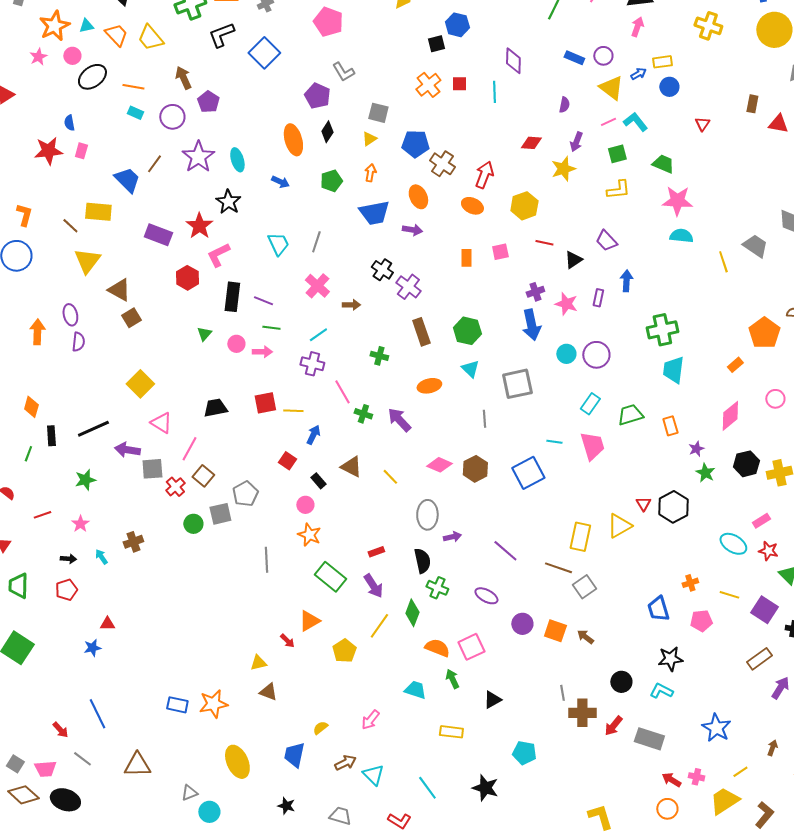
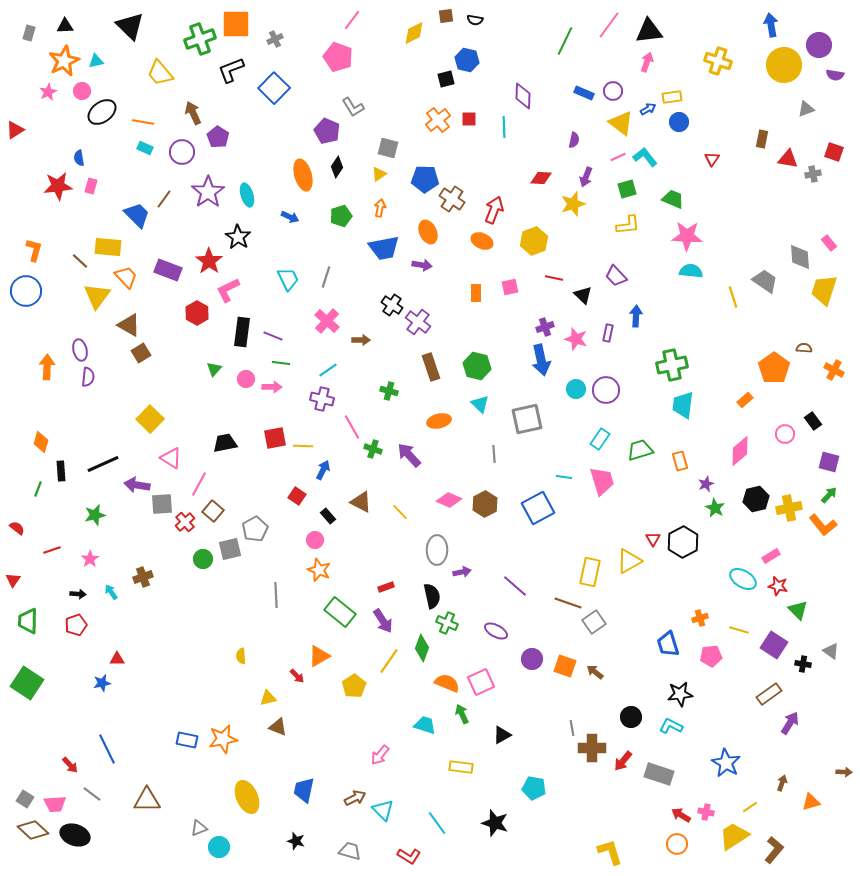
orange trapezoid: (116, 35) -> (126, 277), moved
black triangle: (573, 260) -> (583, 295), turned -42
yellow semicircle: (320, 728) -> (241, 656), moved, turned -56

